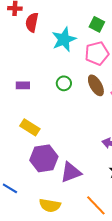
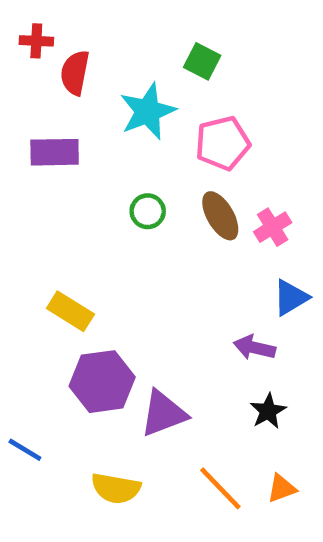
green square: (97, 24) -> (202, 61), moved
purple rectangle: (23, 85) -> (55, 152), moved, size x1.5

